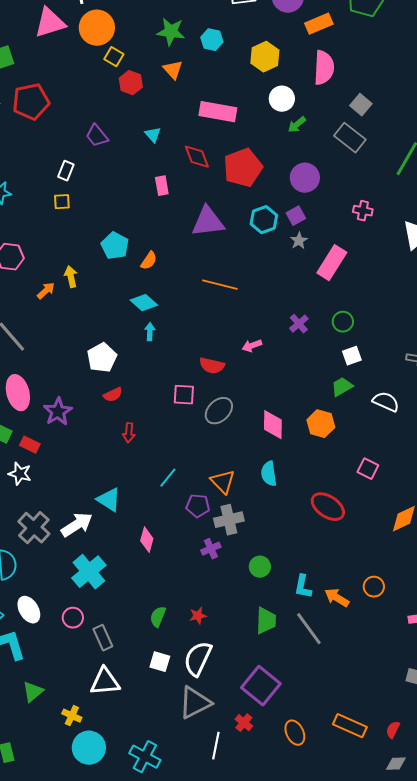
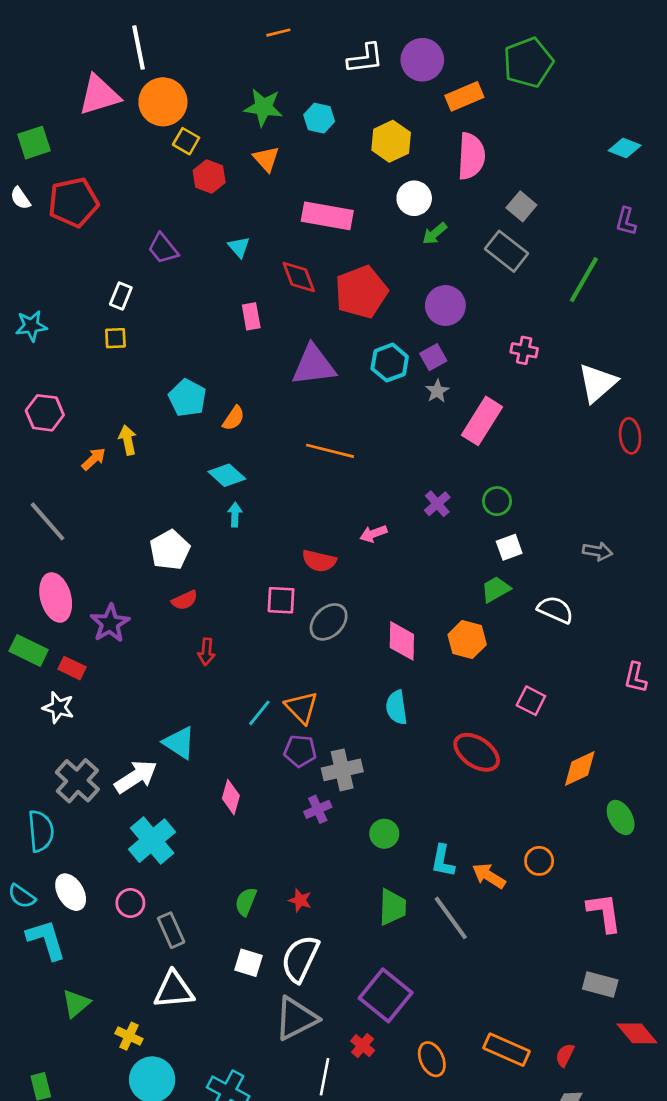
orange triangle: (223, 482) -> (301, 707), moved
red star: (198, 616) -> (300, 900), turned 30

